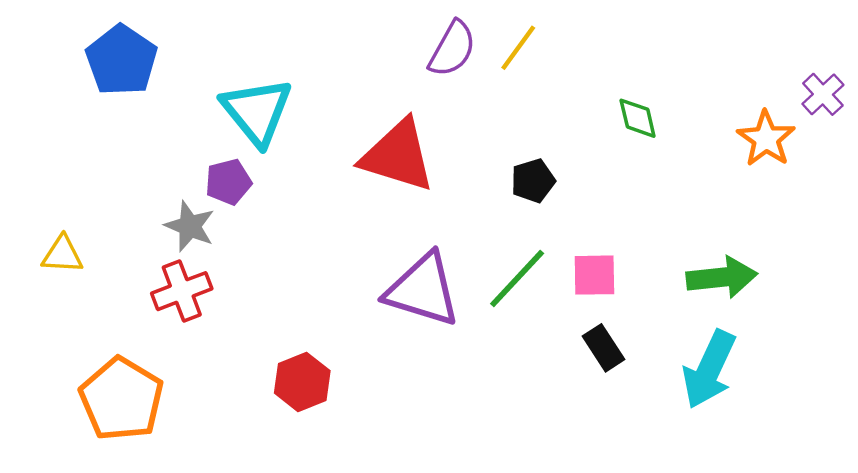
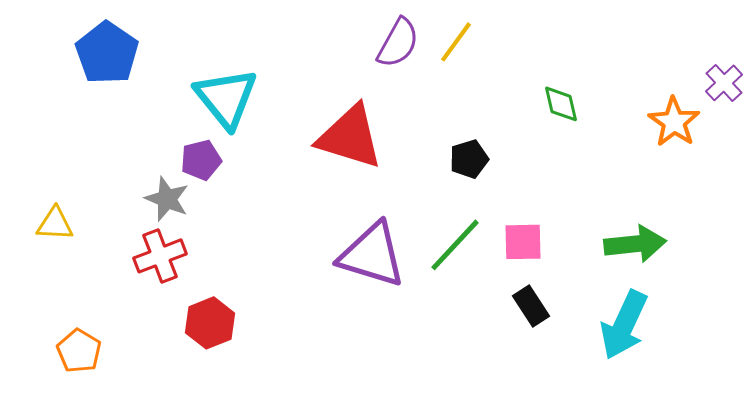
red hexagon: (302, 382) -> (210, 323), moved
orange pentagon: (121, 399) -> (79, 351), moved, size x0.6

